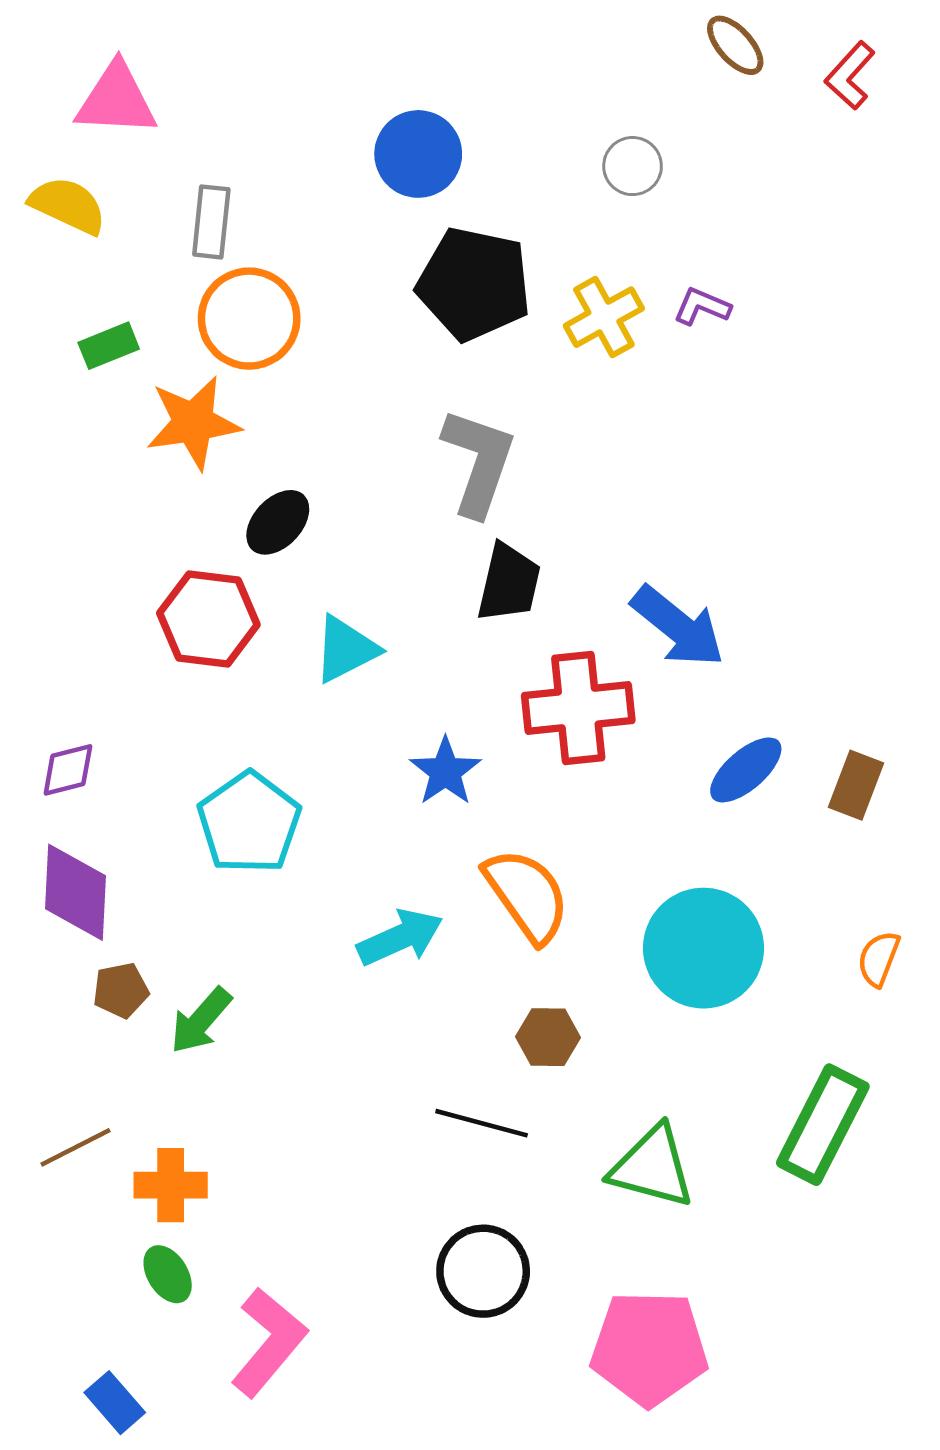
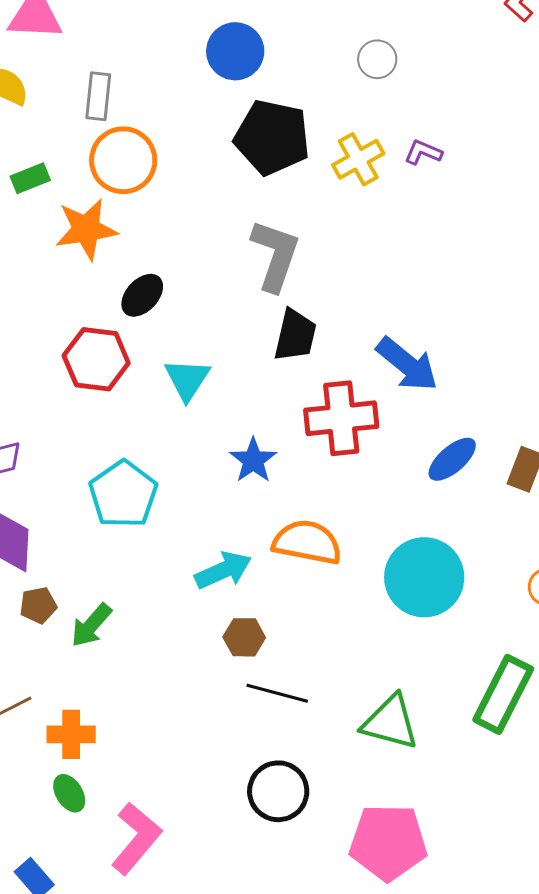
cyan triangle: (346, 649) -> (187, 379), turned -30
orange semicircle: (527, 895) -> (307, 542), turned -44
brown hexagon: (548, 1037) -> (244, 637), moved

